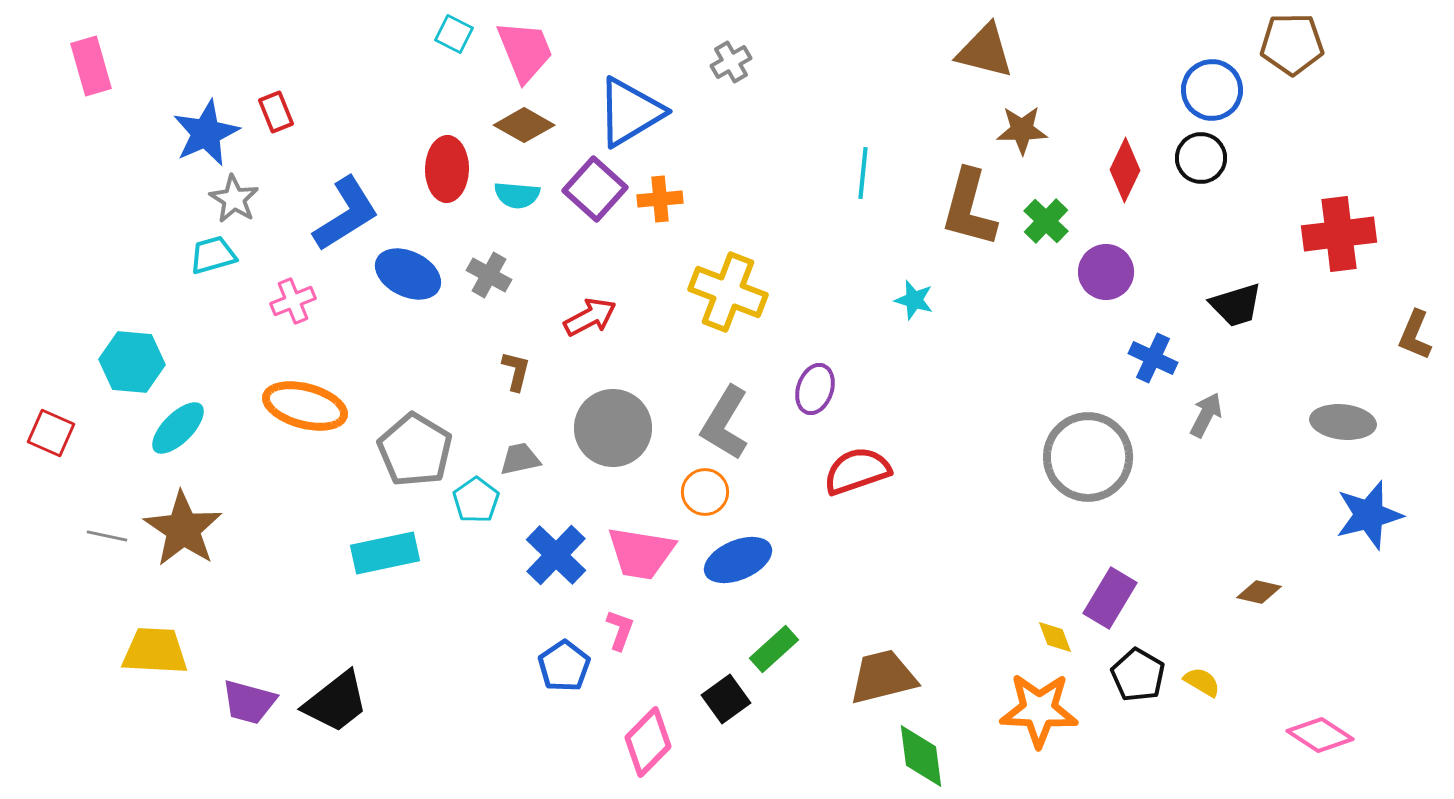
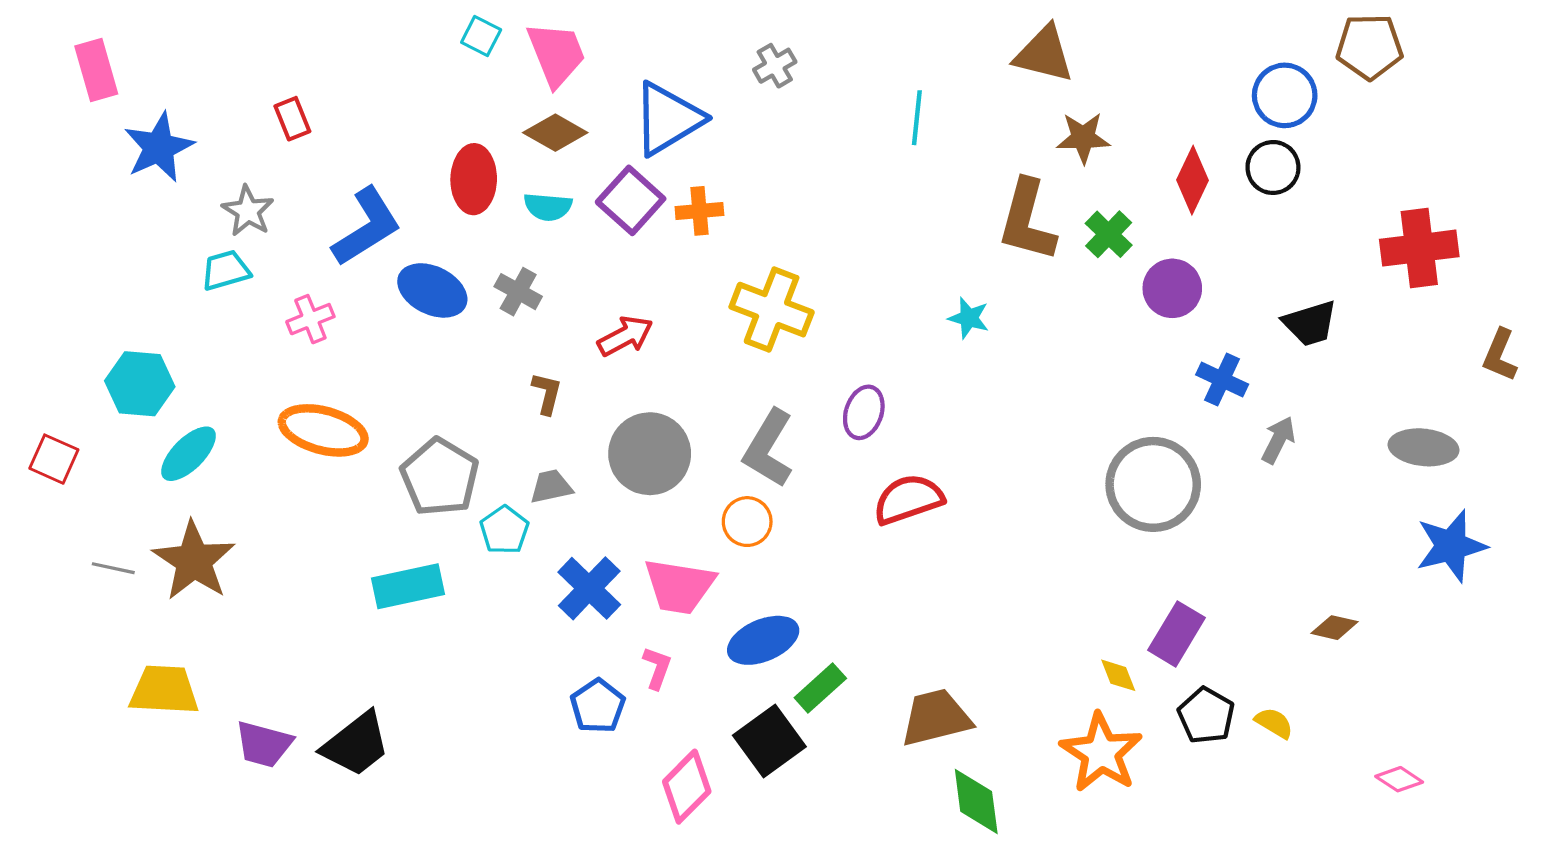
blue star: (206, 133) -> (159, 147), moved
cyan line: (863, 173) -> (917, 118), moved
blue ellipse: (738, 560) -> (763, 640), moved
black square: (726, 699) -> (769, 741), size x1.4
orange star: (1039, 710) -> (1101, 753), turned 30
pink diamond: (1320, 735) -> (1399, 779), size x0.7

